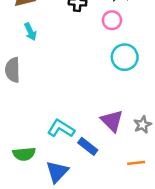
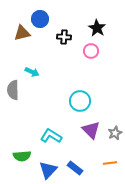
cyan arrow: (30, 32) -> (32, 72), moved, turned -40
cyan circle: (125, 57) -> (80, 101), moved
blue rectangle: (88, 146) -> (75, 168), moved

